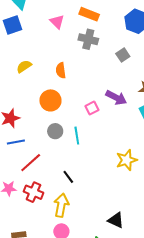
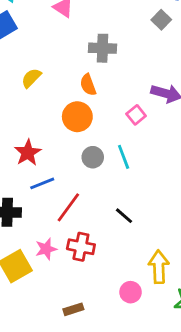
gray cross: (88, 39) -> (103, 48), moved
gray square: (123, 55) -> (161, 20), moved
orange semicircle: (61, 70) -> (88, 85), moved
yellow arrow: (61, 205) -> (159, 267), moved

